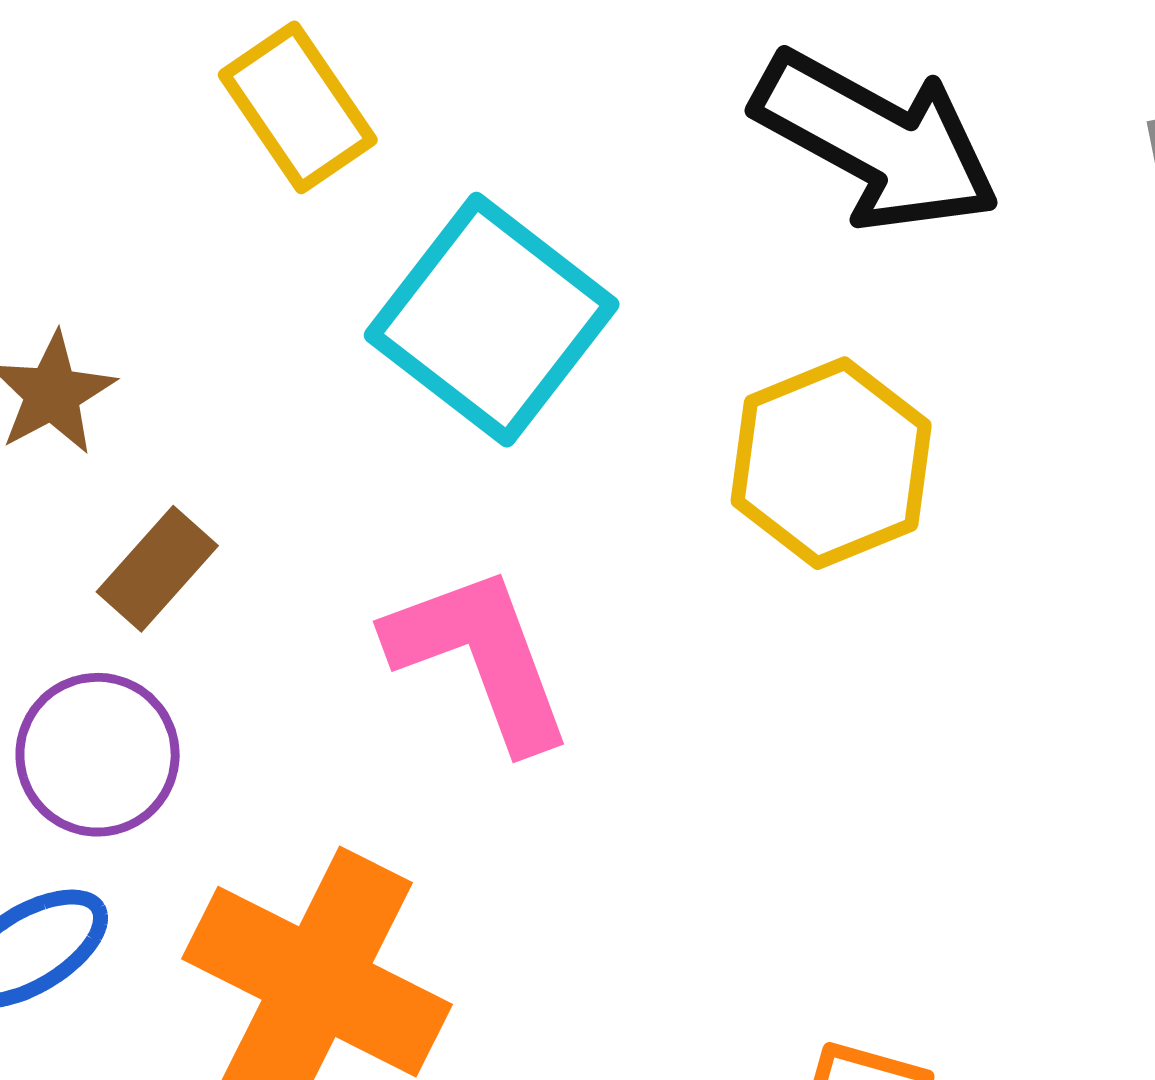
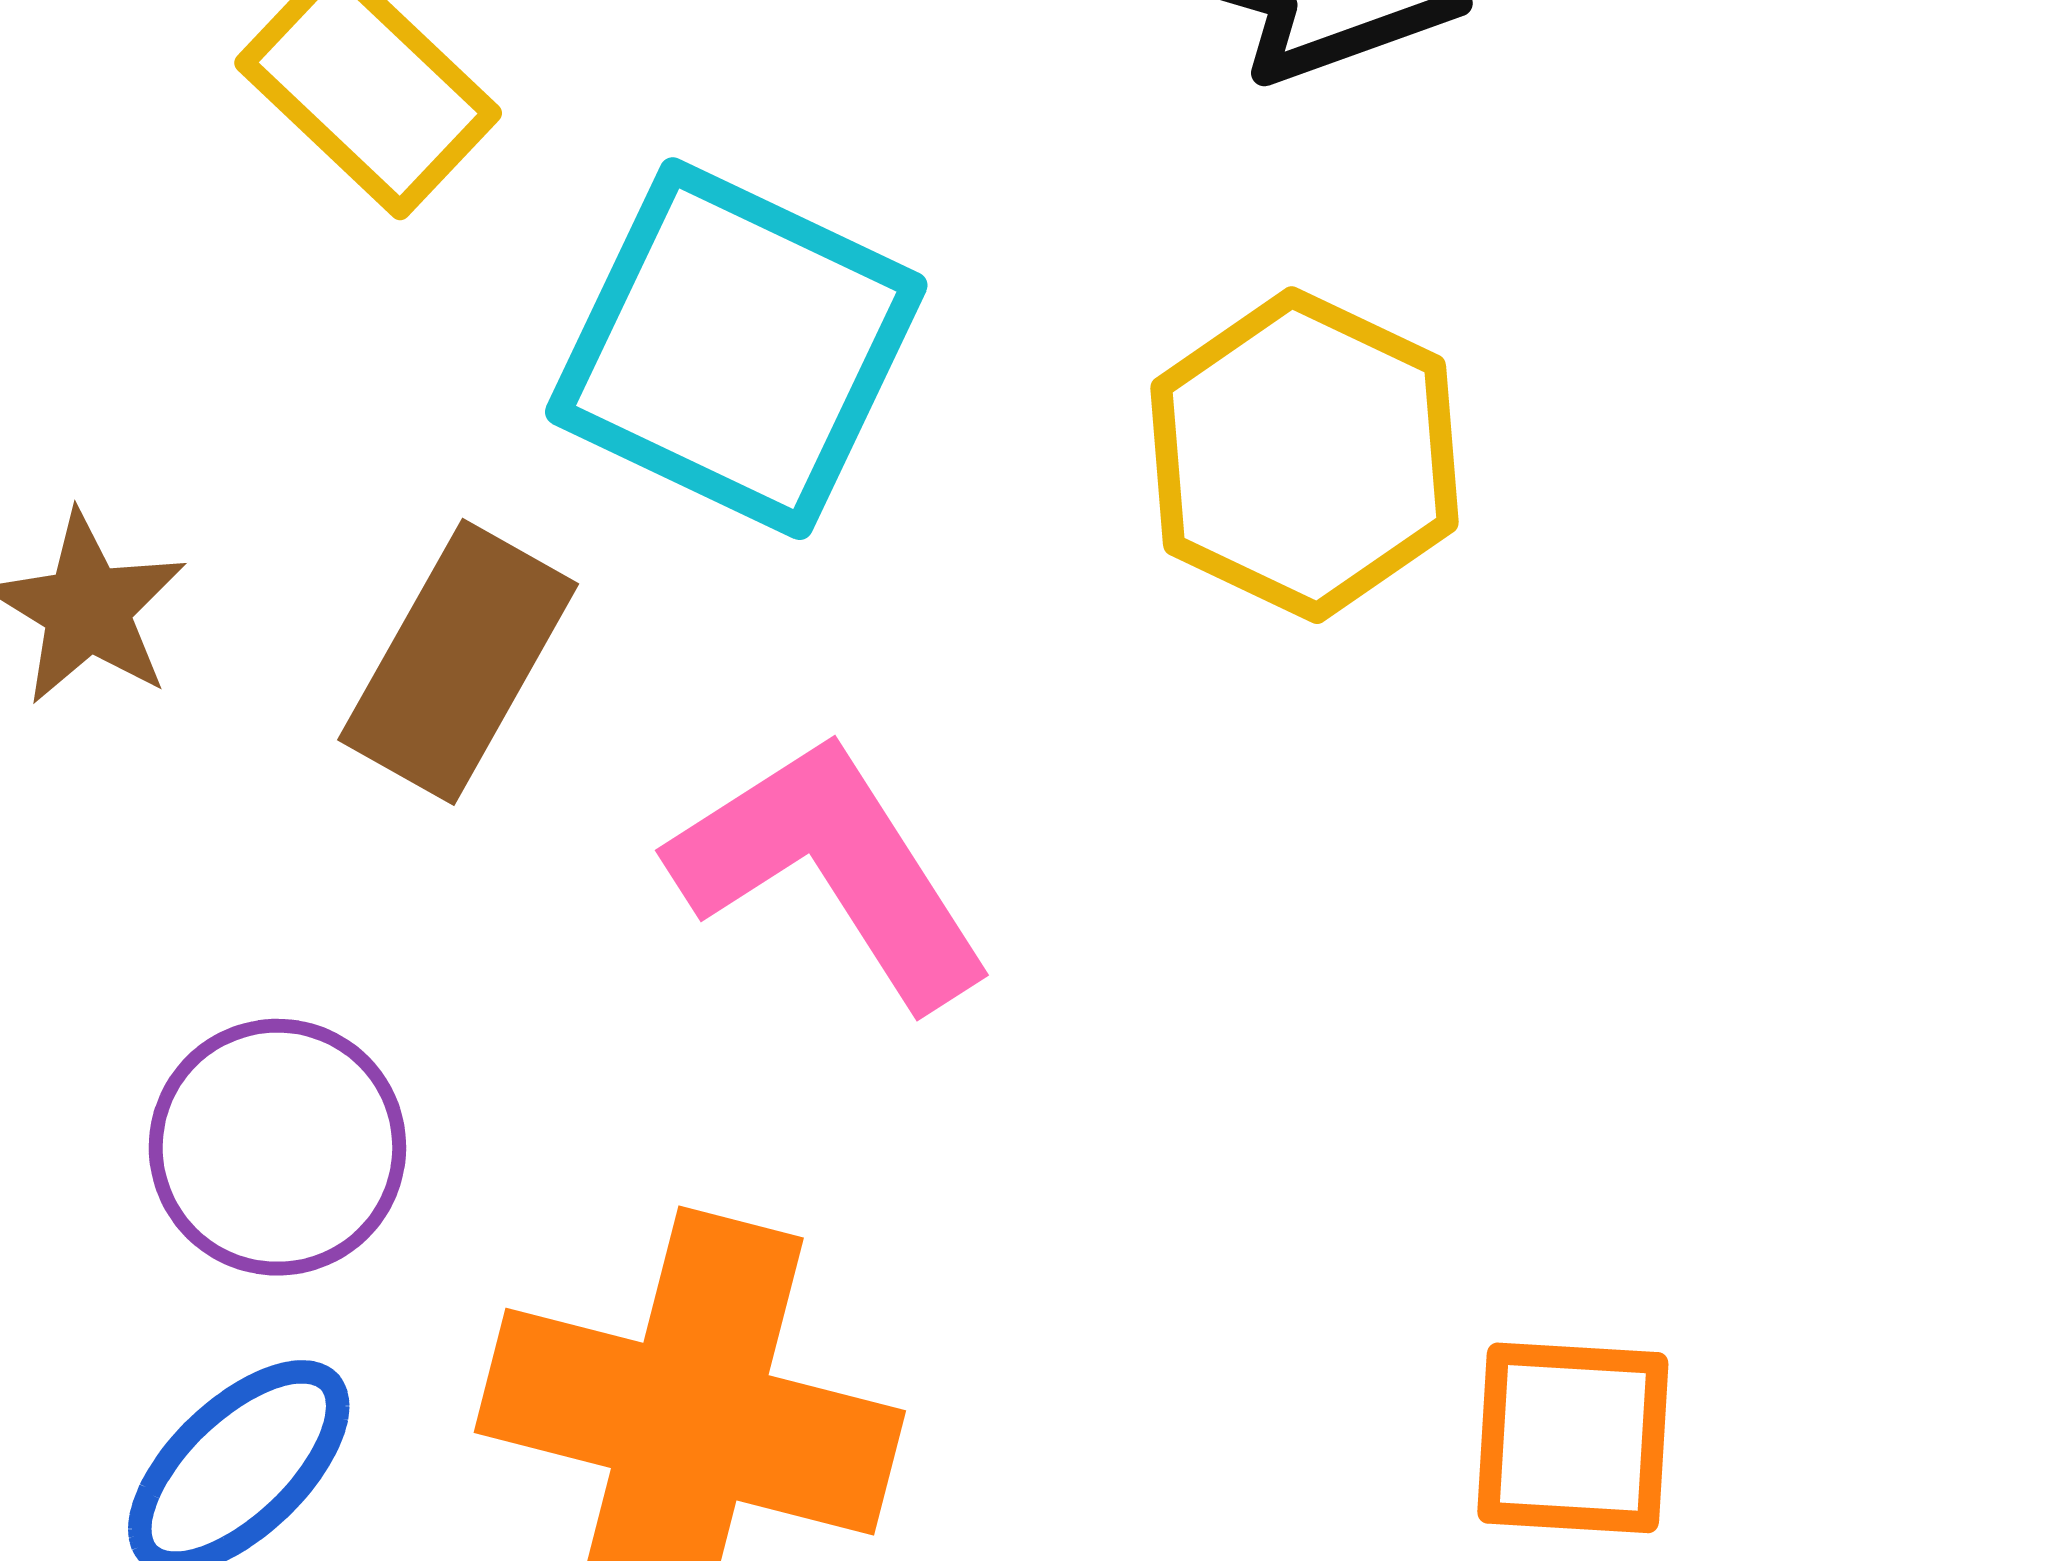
brown rectangle: (157, 569) -> (458, 662), moved, size x1.4

